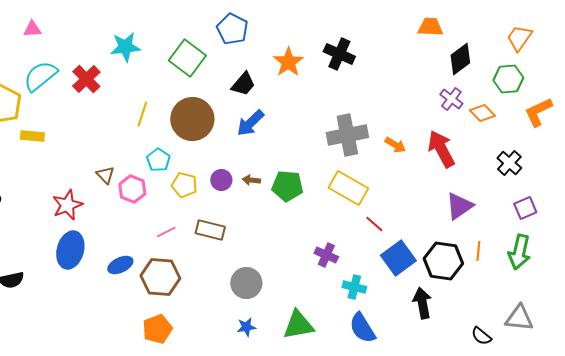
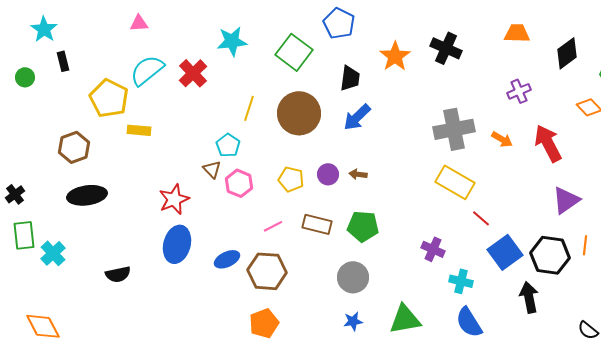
orange trapezoid: (430, 27) -> (517, 33), moved
black trapezoid: (243, 84) -> (350, 78), turned -32
purple cross: (451, 99) -> (519, 91), moved, turned 30
cyan pentagon: (158, 160) -> (228, 145), moved
green pentagon: (287, 186) -> (363, 226), moved

